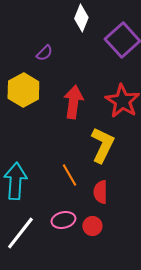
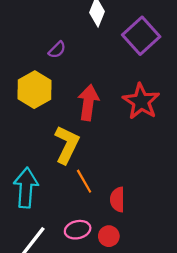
yellow L-shape: (102, 145) -> (67, 145), moved

